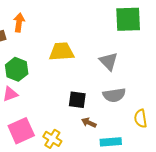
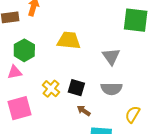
yellow semicircle: (141, 118) -> (133, 114), turned 30
yellow cross: (52, 139) -> (51, 89), moved

